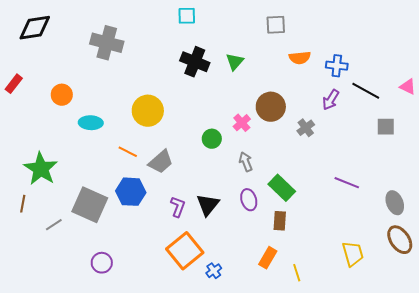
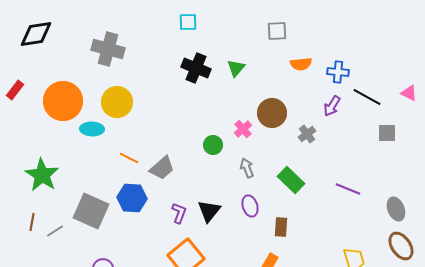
orange circle: (62, 95) -> (63, 101), size x1.8
yellow circle: (148, 111) -> (117, 102), moved
green rectangle: (282, 188) -> (291, 180), moved
brown line: (23, 204) -> (32, 222), moved

